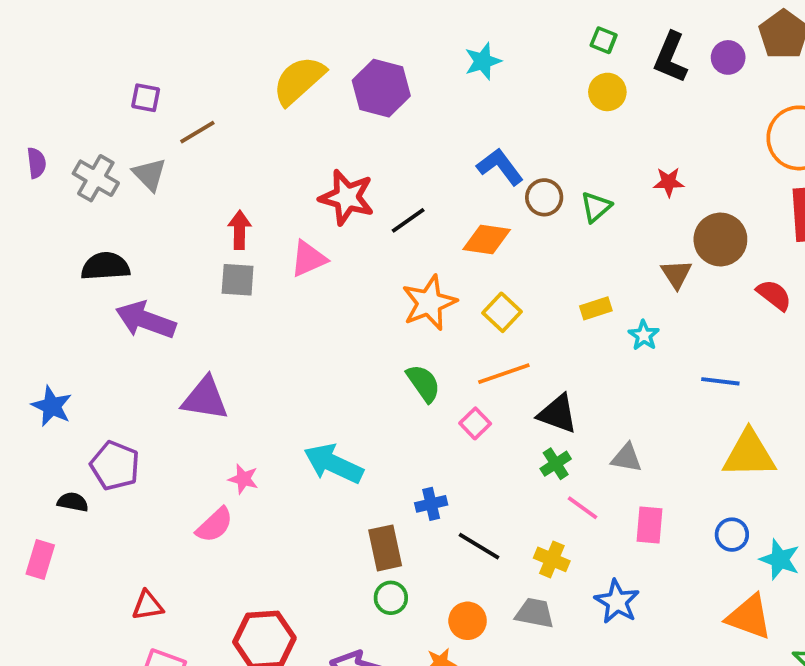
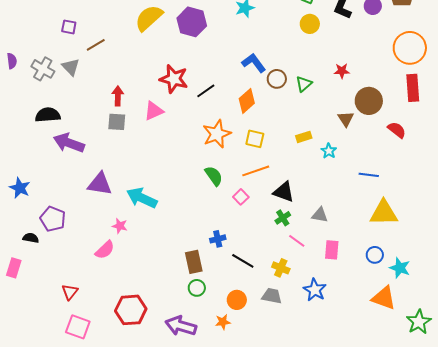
orange diamond: (487, 239) -> (247, 101), turned -50
yellow square: (502, 312) -> (255, 139), turned -30
cyan arrow: (333, 464) -> (142, 198), moved
red triangle: (148, 605) -> (70, 292), turned -42

